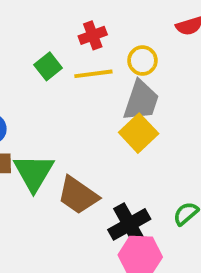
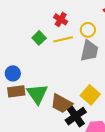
red cross: (93, 35) -> (61, 19), turned -32
yellow square: (139, 133) -> (90, 95), moved
black cross: (129, 224) -> (76, 116), moved

